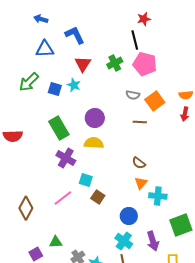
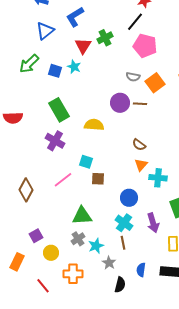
blue L-shape: (75, 35) -> (75, 17), turned -95
black line: (135, 40) -> (135, 22), turned 54
blue triangle: (45, 49) -> (45, 31), turned -36
green cross: (115, 63) -> (105, 38), moved
purple circle: (95, 118) -> (120, 103), moved
purple cross: (66, 158) -> (55, 141), moved
brown square: (98, 197) -> (98, 179), turned -32
green triangle: (56, 242) -> (82, 216), moved, size x1.5

